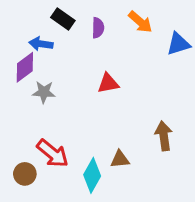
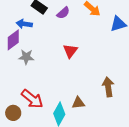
purple semicircle: (98, 28) -> (63, 13), turned 48
red triangle: (108, 83) -> (70, 51), turned -42

